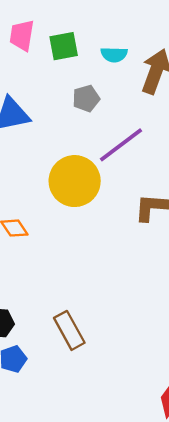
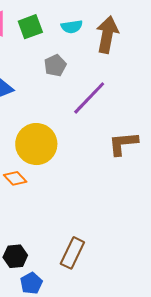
yellow circle: (75, 181) -> (36, 144), moved
brown rectangle: (69, 330) -> (72, 253), turned 64

